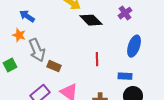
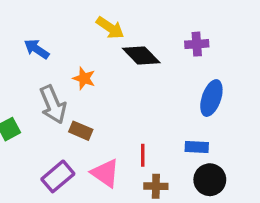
purple cross: (125, 13) -> (197, 44), turned 32
orange star: (19, 35) -> (84, 78), moved
red line: (97, 59) -> (143, 155), moved

